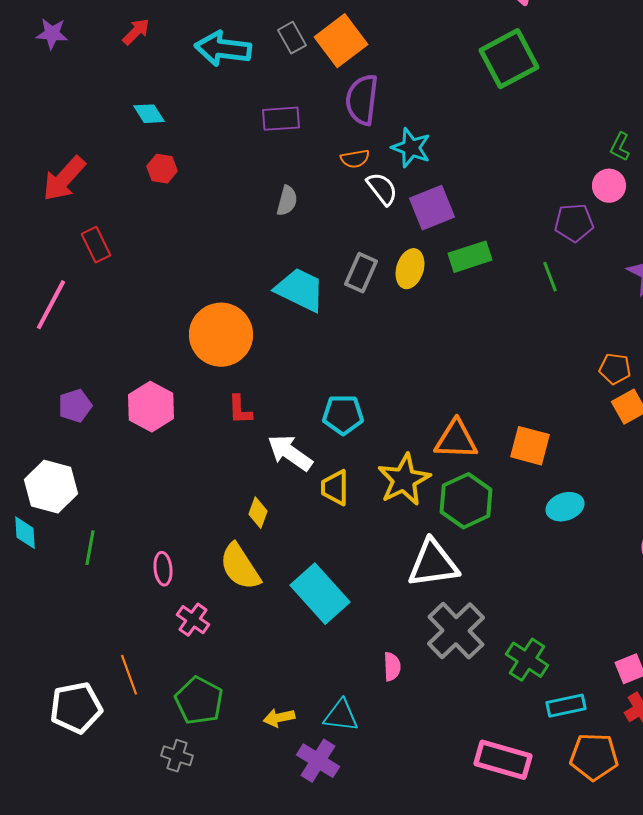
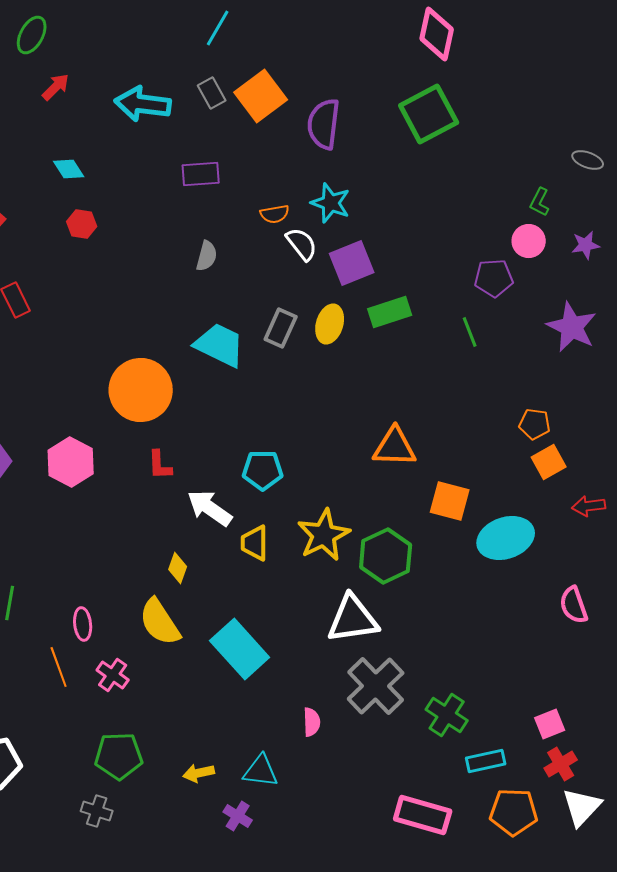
purple semicircle: (362, 100) -> (324, 124), moved
orange triangle: (456, 440) -> (395, 447), moved
cyan ellipse: (565, 507) -> (506, 538), moved, size x1.5
orange line: (129, 675) -> (59, 667), moved
green pentagon: (199, 701) -> (119, 756), turned -30
purple cross: (318, 761) -> (238, 816), size x0.7

